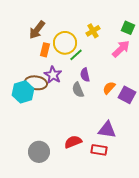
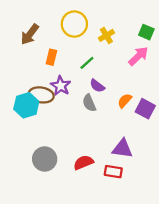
brown arrow: (37, 30) -> (30, 34), moved
yellow circle: (65, 43) -> (74, 24), moved
purple semicircle: (85, 75) -> (97, 86), turned -40
gray circle: (39, 152) -> (45, 159), moved

